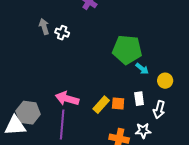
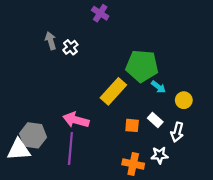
white cross: (62, 33) -> (70, 47), turned 32
white rectangle: (139, 99) -> (155, 120), turned -40
yellow rectangle: (101, 105) -> (113, 91), moved, size x1.4

